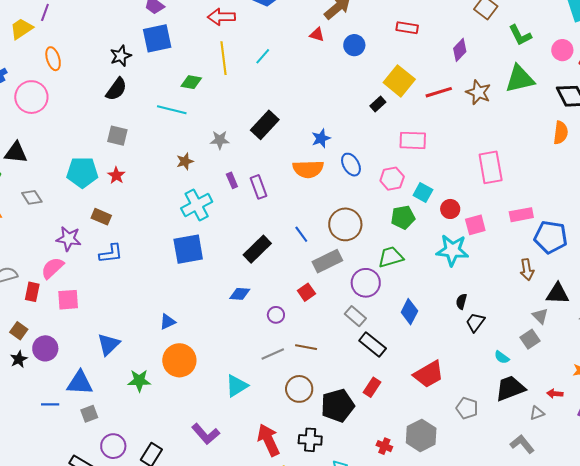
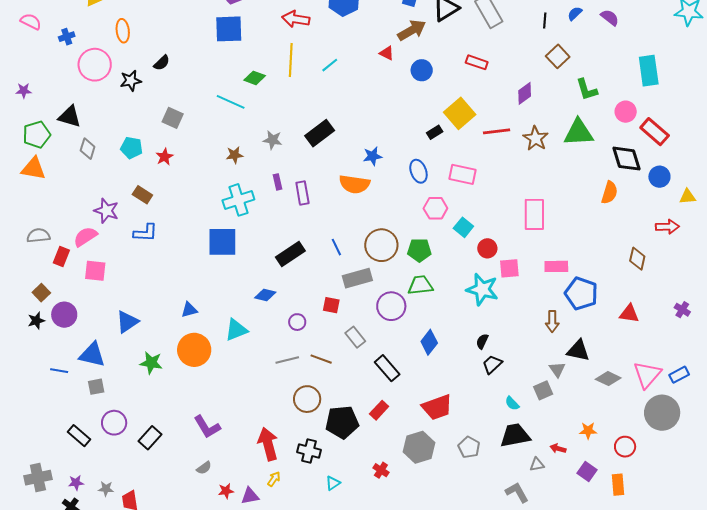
black star: (121, 56) -> (131, 81), moved
black semicircle: (116, 89) -> (162, 63), moved, size x0.7
blue ellipse: (351, 165) -> (418, 171), moved
cyan pentagon: (82, 172) -> (132, 148), size x0.7
gray diamond: (32, 197) -> (88, 149), moved, turned 40
green pentagon: (403, 217) -> (419, 250), moved
red square: (306, 292) -> (331, 305), turned 36
gray rectangle: (355, 316) -> (355, 337), moved
cyan triangle: (237, 386) -> (236, 330), moved
gray hexagon: (421, 435) -> (419, 447), moved

